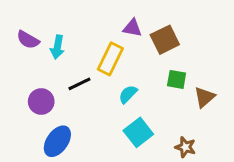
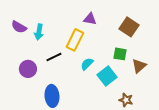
brown square: (165, 40) -> (129, 27), moved, turned -30
cyan square: (138, 132) -> (107, 76), moved
blue ellipse: (57, 141) -> (52, 96), moved, turned -40

